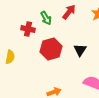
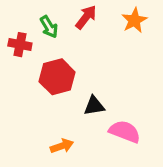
black triangle: (80, 50) -> (94, 106), moved, turned 48

